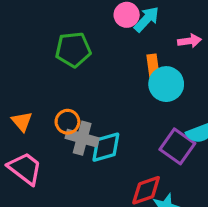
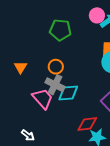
orange circle: (67, 122) -> (56, 67), moved
pink trapezoid: (25, 168) -> (43, 99), moved

